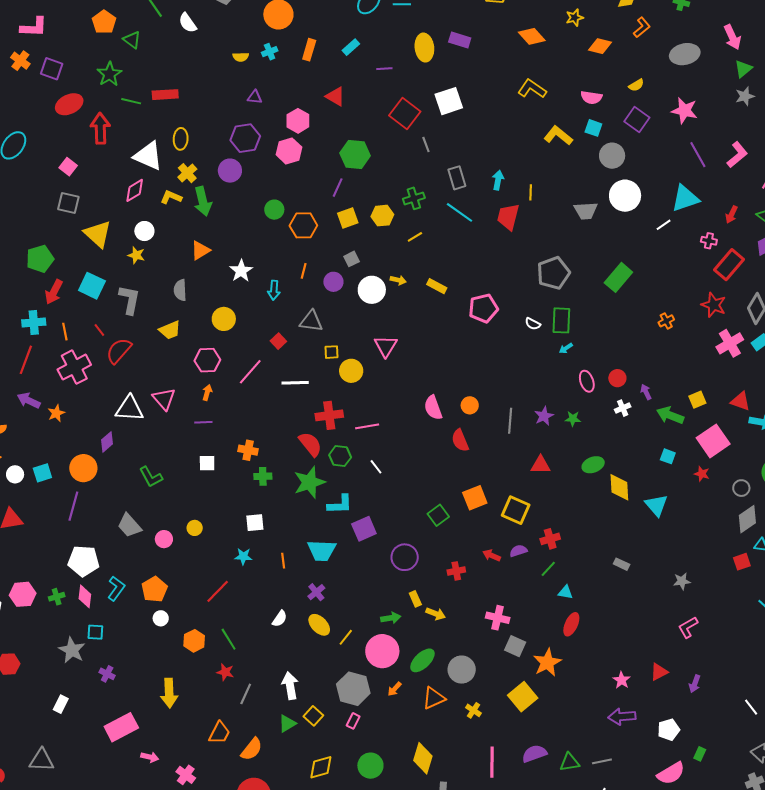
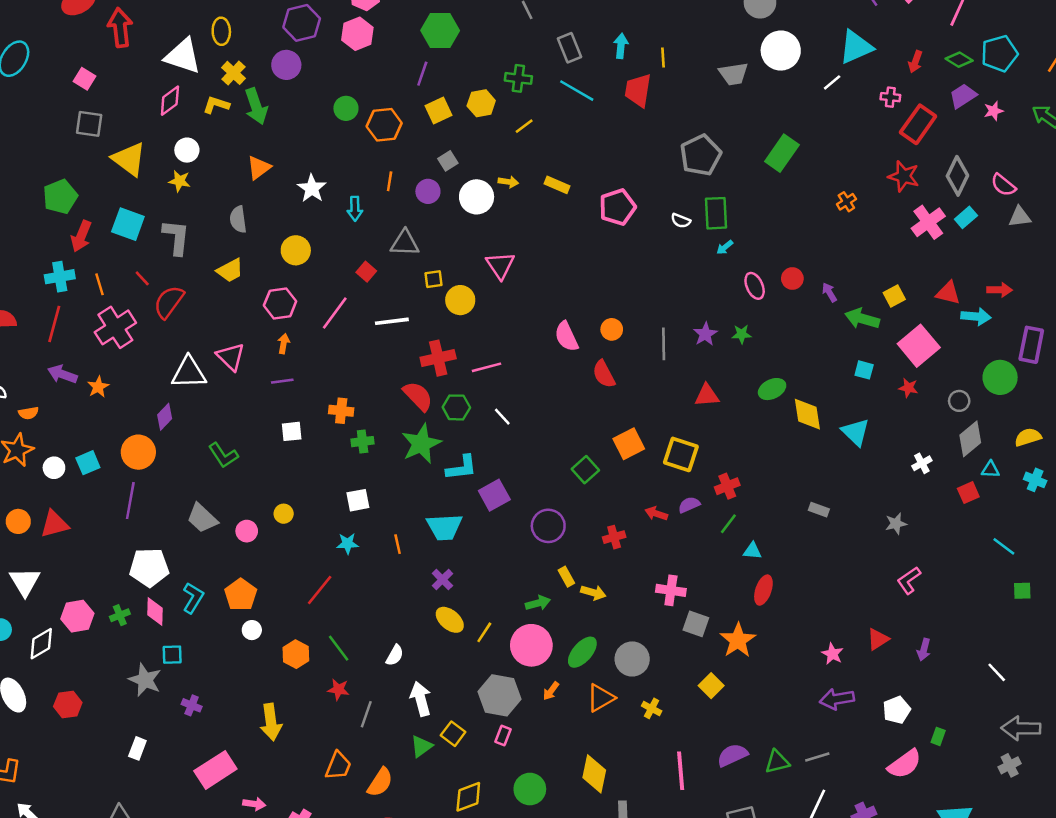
green cross: (414, 198) -> (518, 78), turned 30
white cross: (623, 408) -> (922, 463), moved
white semicircle: (280, 619) -> (395, 655), moved
yellow square: (523, 697) -> (711, 686), size x0.7

